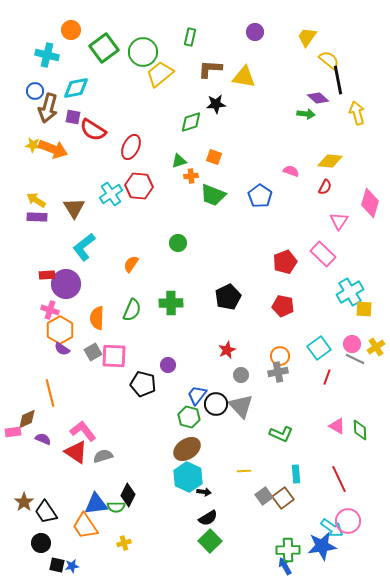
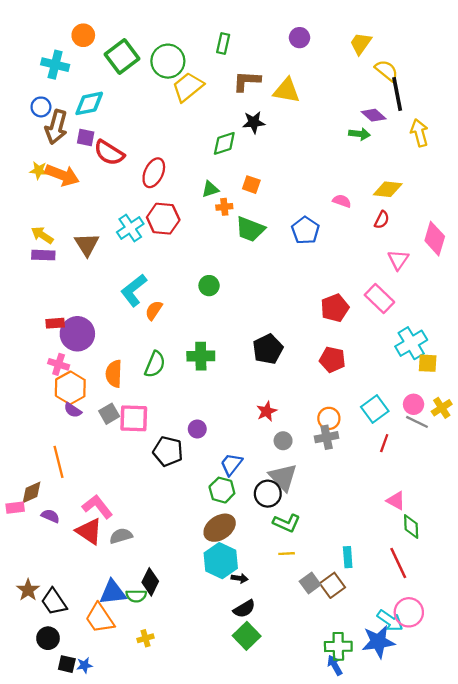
cyan L-shape: (84, 247) -> (134, 290), moved
black circle: (216, 404) -> (268, 494), moved
green diamond: (360, 430) -> (411, 527), moved
green L-shape: (281, 434) -> (287, 523), moved

